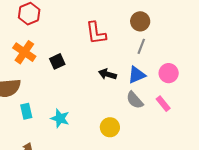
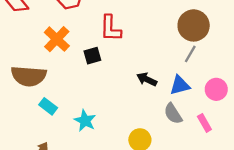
brown circle: (140, 21) -> (194, 25), size x1.4
red L-shape: (96, 33) -> (111, 28), moved
cyan rectangle: (26, 111) -> (48, 106), turned -49

